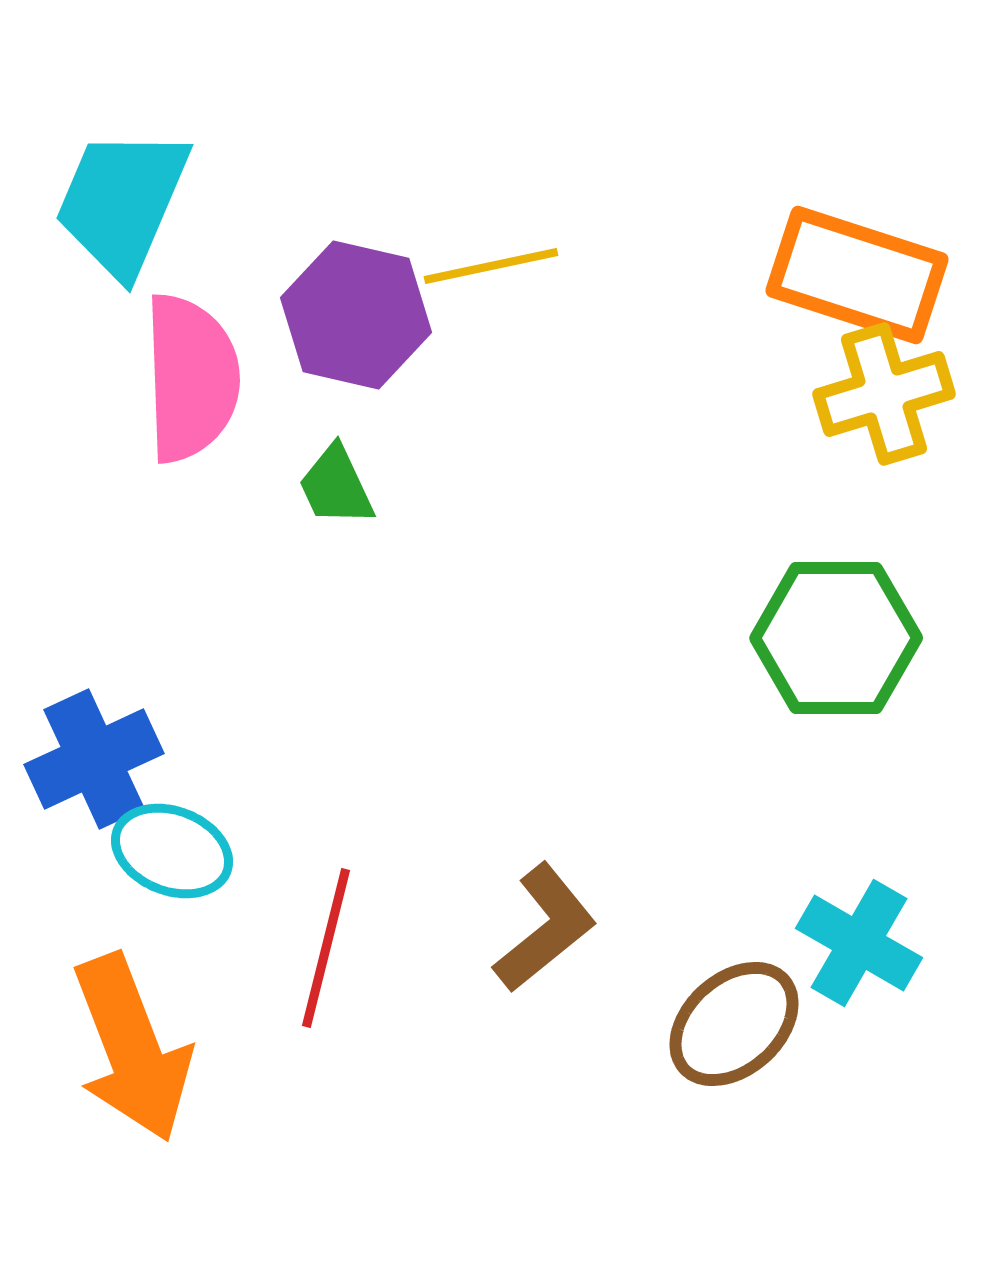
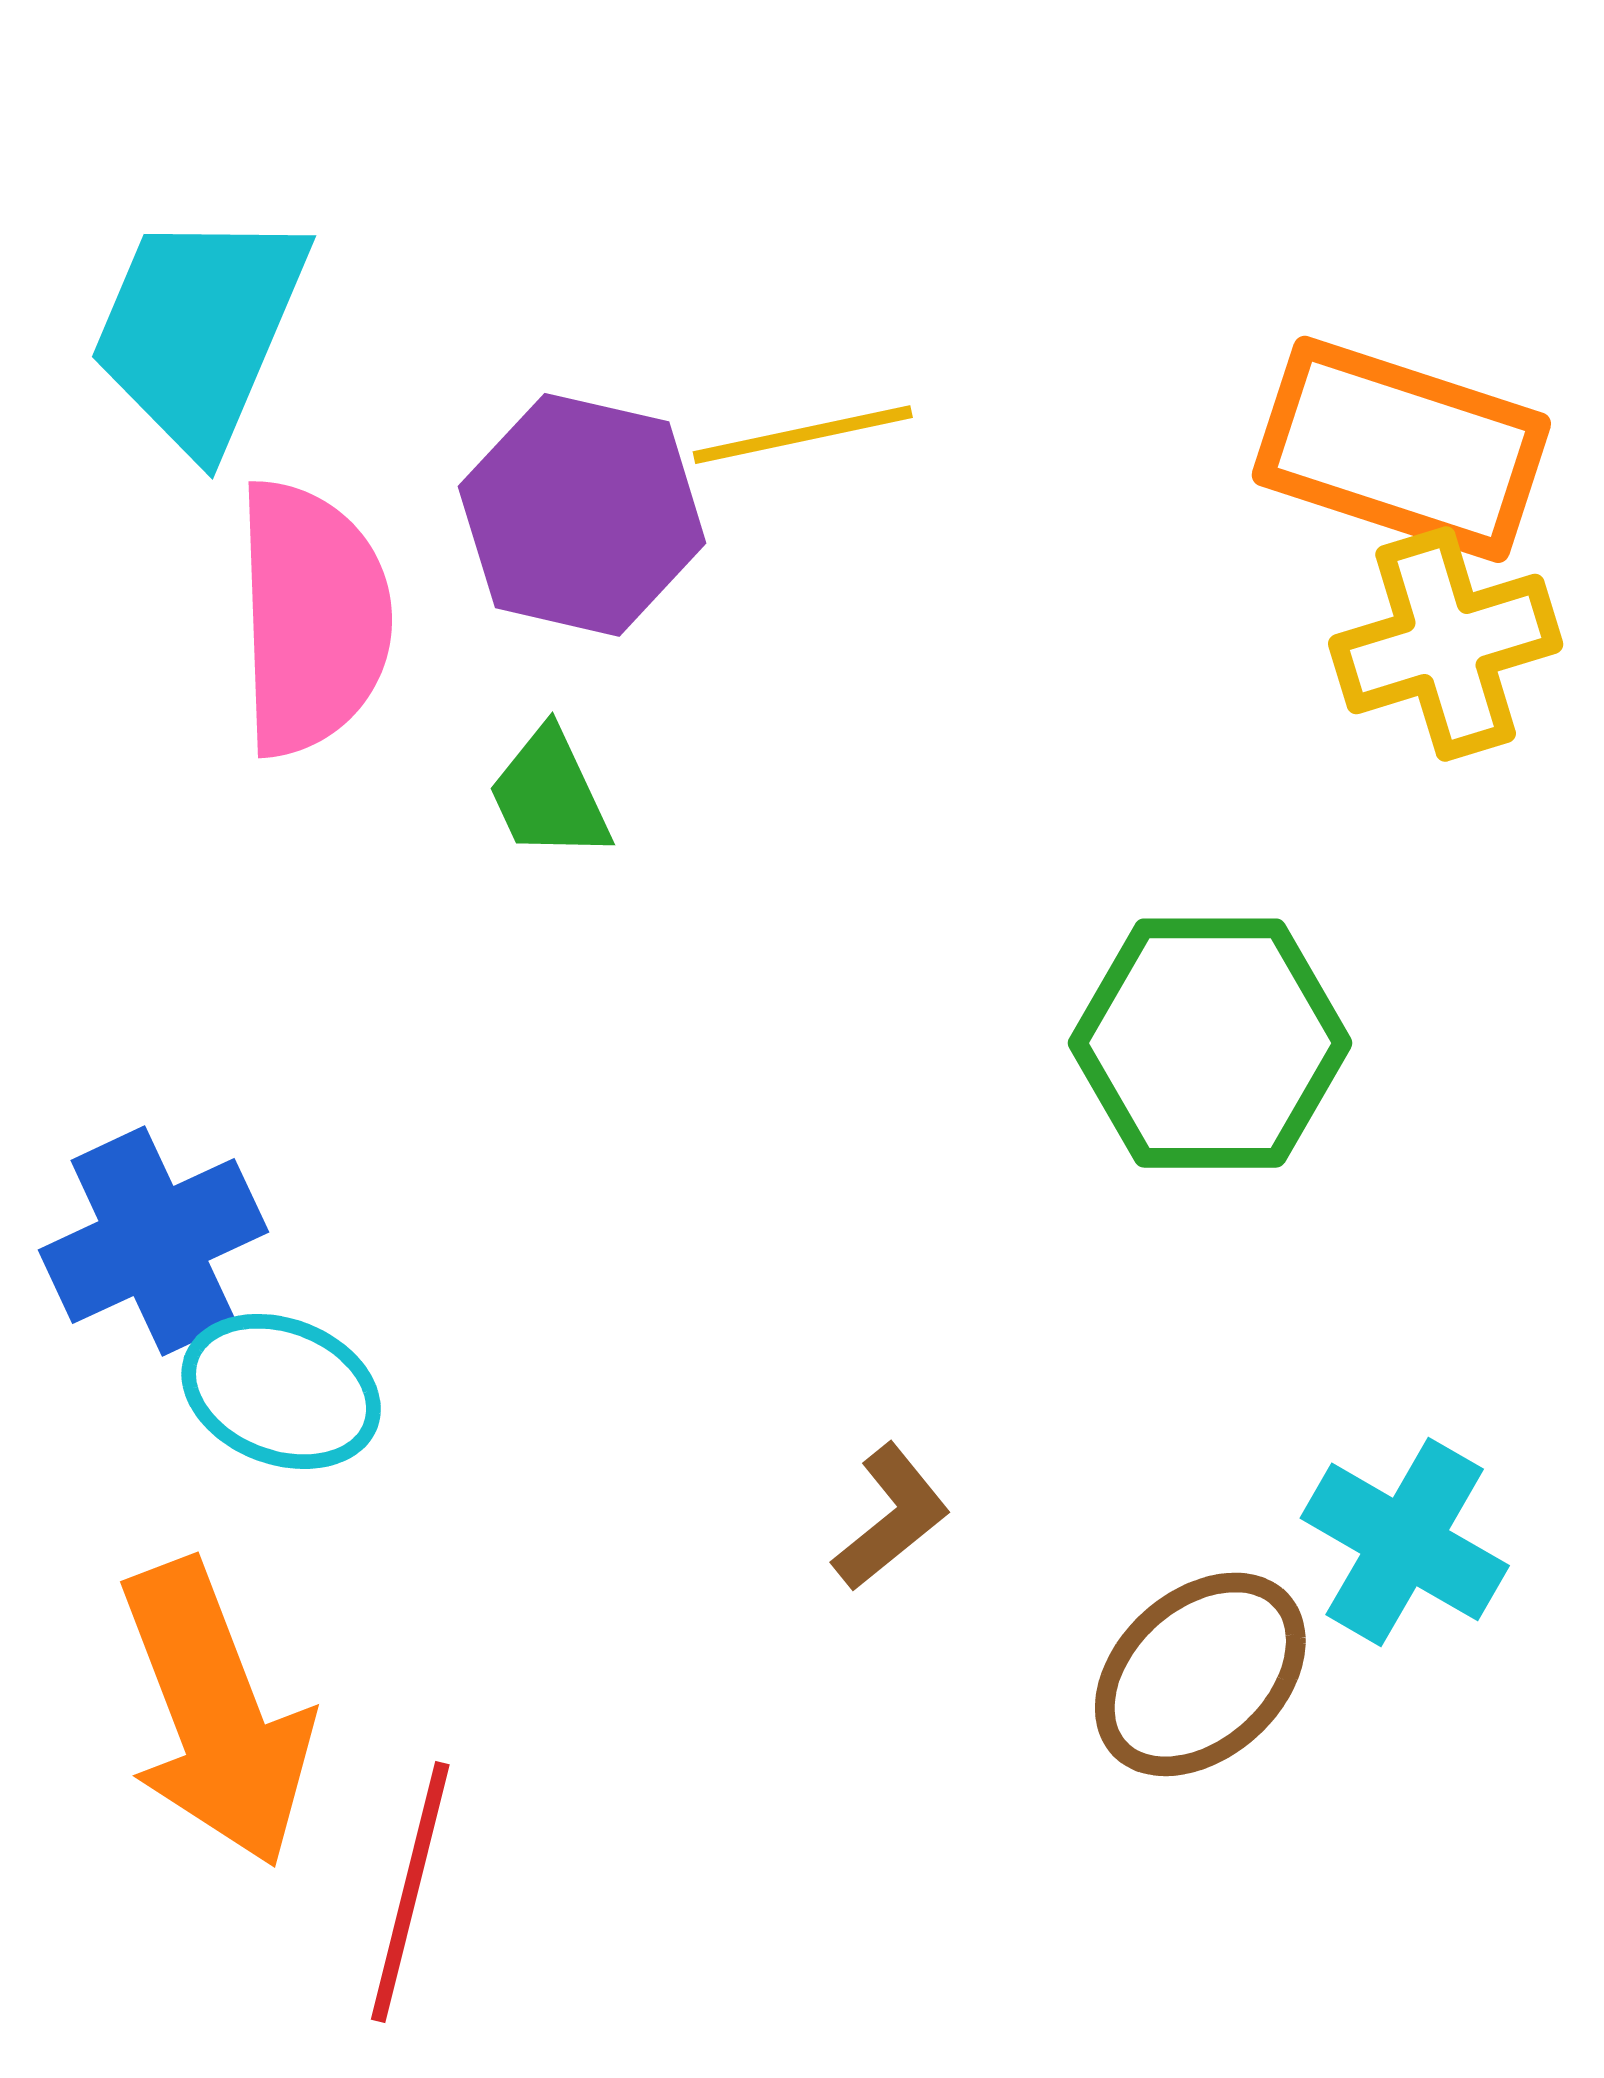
green hexagon: (836, 638) -> (1210, 1043), moved
brown L-shape: (545, 928) -> (891, 1517), size x0.7
red line: (326, 948) -> (410, 1892), moved

